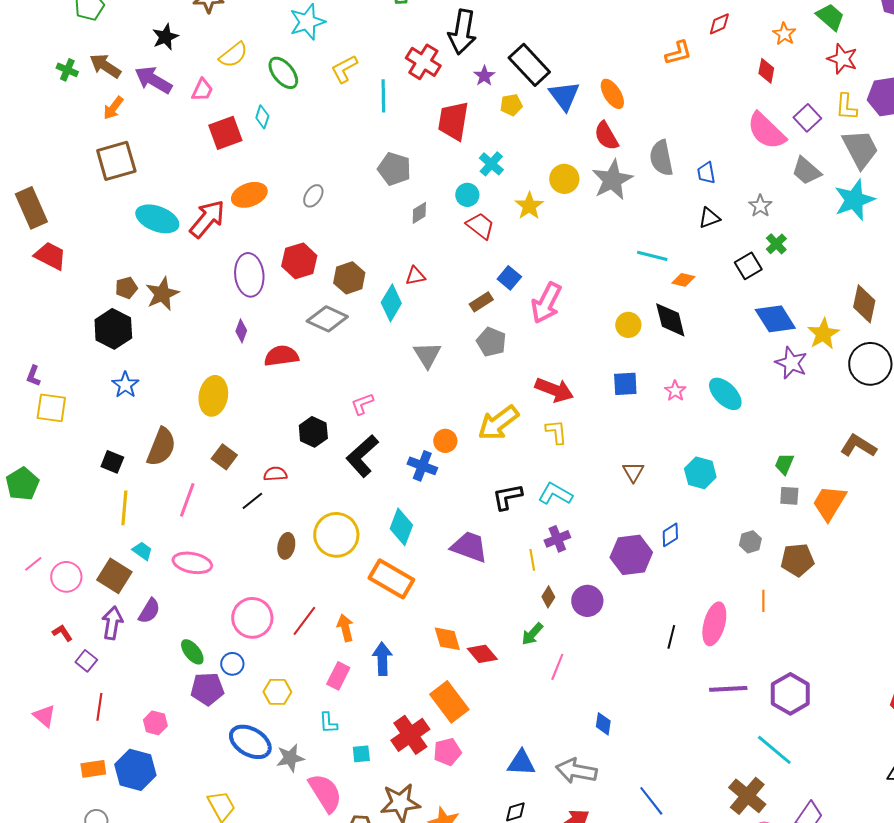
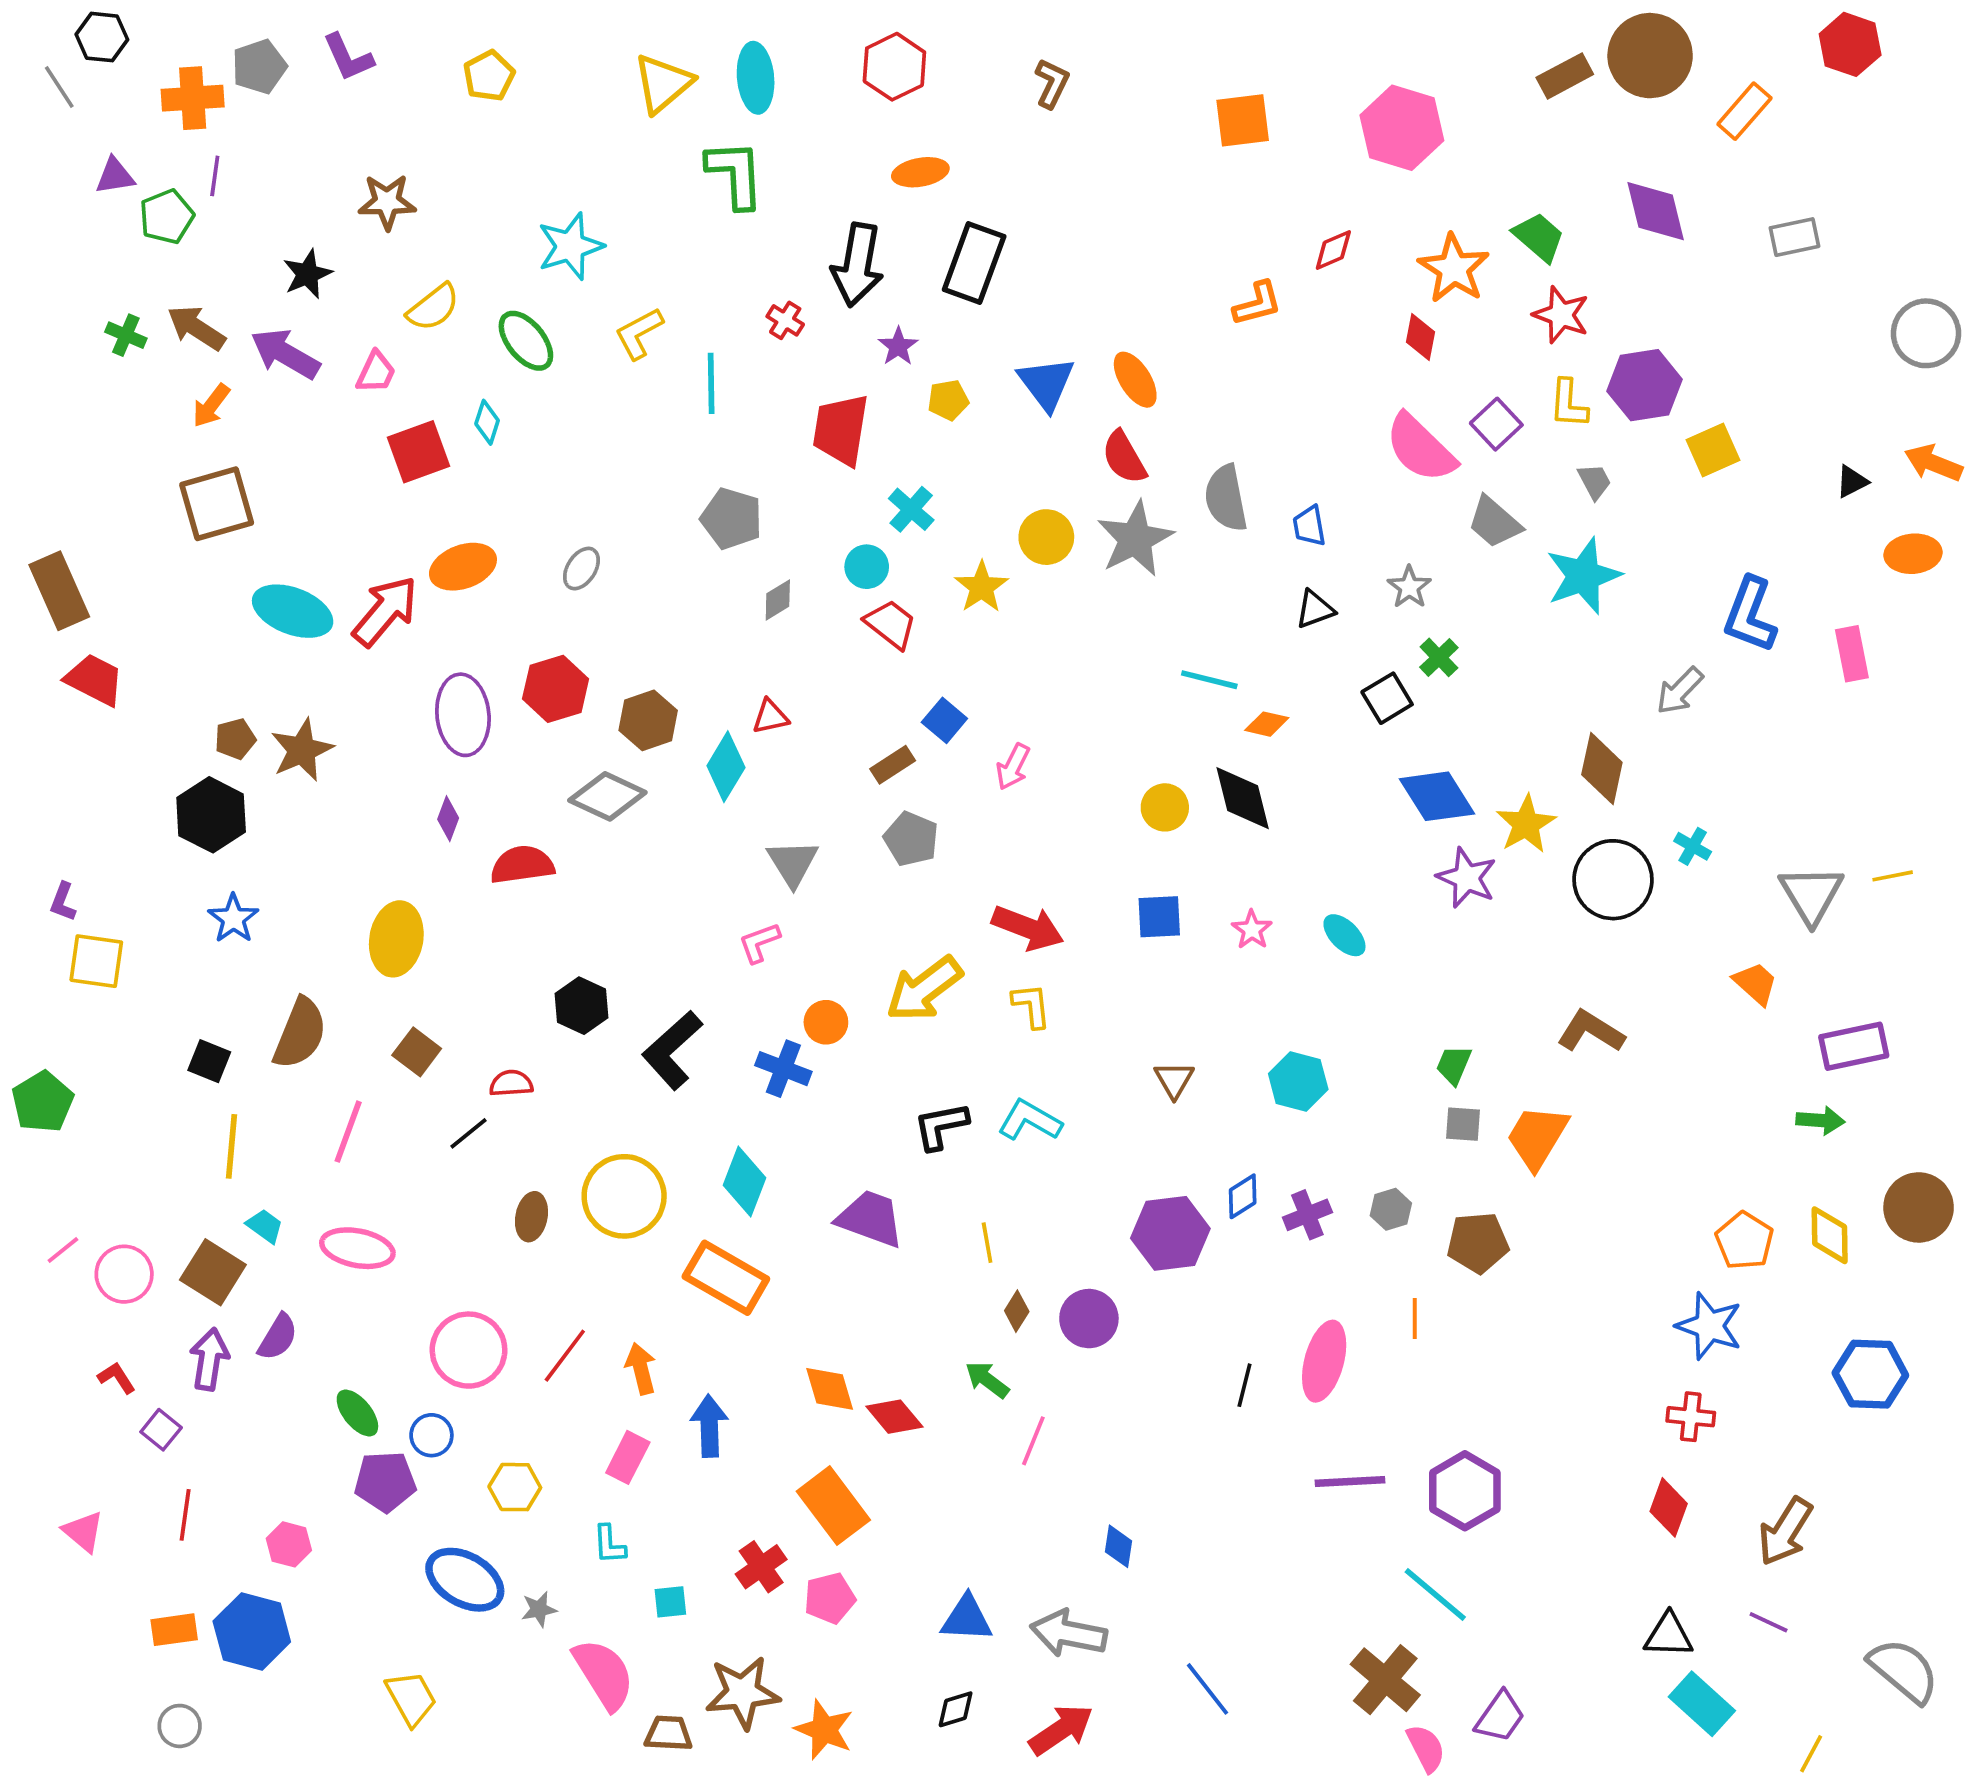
orange star: (784, 34) -> (1454, 269), size x1.6
red cross: (423, 62) -> (785, 320), size x0.6
black rectangle: (529, 65) -> (974, 263), moved, turned 63
gray trapezoid: (860, 149) -> (1594, 481), size x0.5
pink arrow: (546, 303) -> (1013, 767), size x0.6
cyan ellipse: (725, 394) -> (1344, 935), size x0.7
pink L-shape: (362, 404) -> (759, 943), moved
purple cross: (557, 539) -> (1307, 1215), moved
green arrow: (532, 634) -> (987, 1380), turned 85
red cross: (410, 735) -> (761, 1567), size x0.7
gray star: (290, 758) -> (539, 1609), size x0.7

